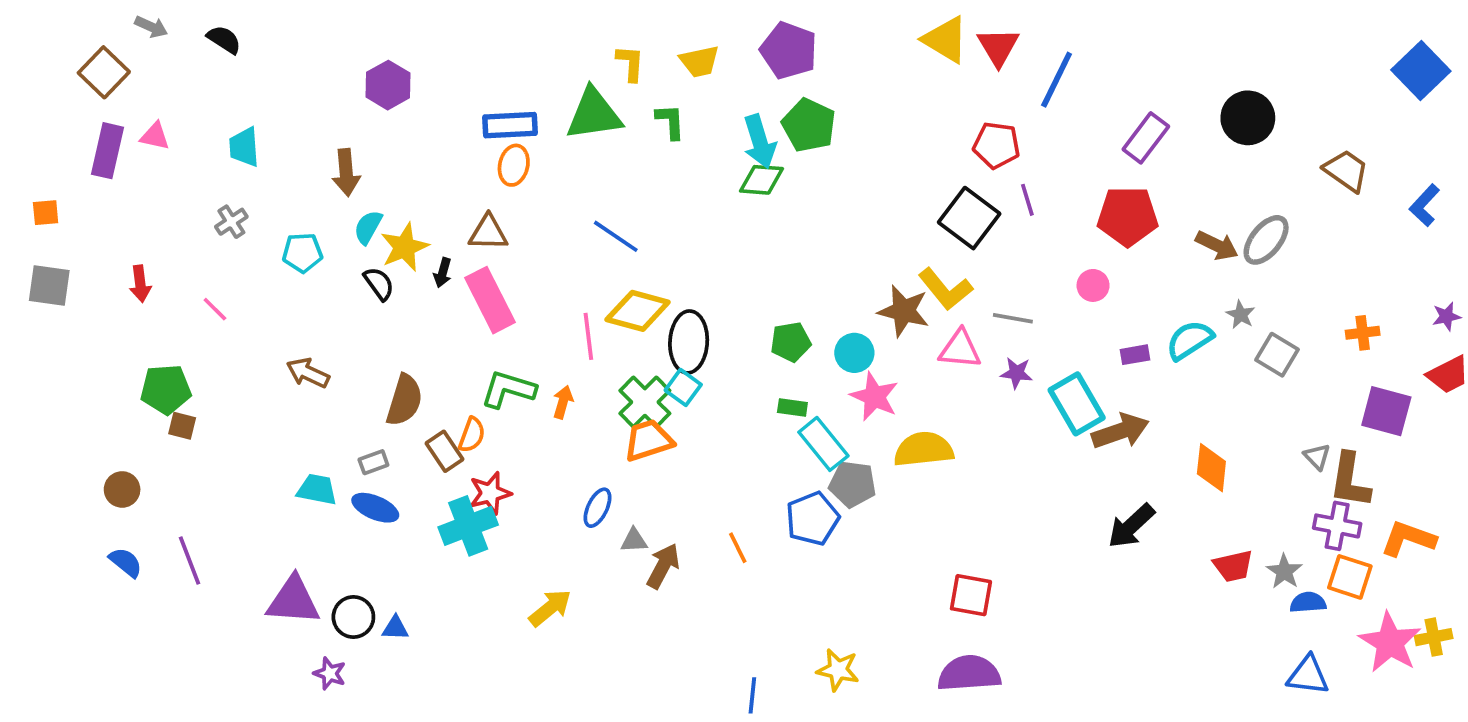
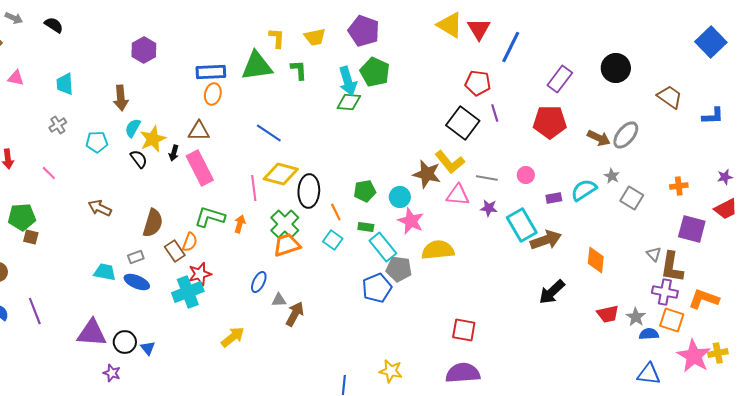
blue L-shape: (1425, 205) -> (713, 116), turned -135
pink circle: (1093, 285) -> (526, 175), moved
cyan square: (683, 387) -> (333, 240), moved
orange line: (738, 548) -> (336, 212), moved
blue triangle: (395, 628) -> (148, 348), turned 49

